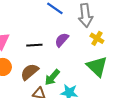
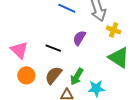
black line: (34, 45) -> (53, 48), turned 35

